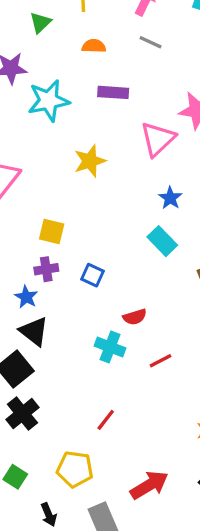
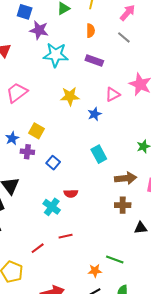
orange semicircle: (94, 46) -> (91, 31), turned 72
pink triangle: (158, 139) -> (113, 94), size x0.7
blue star: (170, 198) -> (95, 114), moved
blue star: (26, 297) -> (12, 138), moved
red line: (161, 361) -> (66, 236), moved

